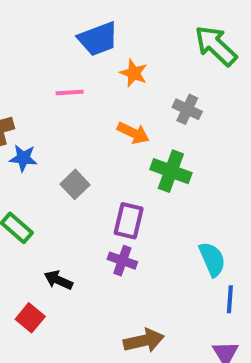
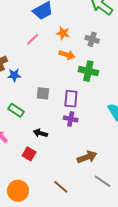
orange star: (134, 73) -> (63, 33), moved
pink line: (70, 93) -> (33, 39), turned -32
gray square: (75, 184) -> (43, 93), moved, turned -32

